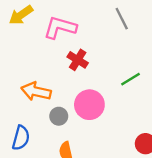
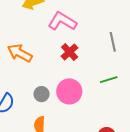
gray line: (122, 19) -> (113, 42), moved
orange arrow: (36, 91) -> (20, 53), moved

